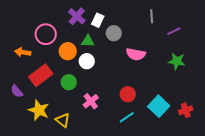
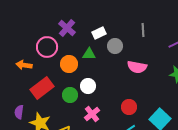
purple cross: (77, 16) -> (67, 28), moved
gray line: (152, 16) -> (143, 30), moved
white rectangle: (98, 20) -> (99, 33), turned 40
white circle: (87, 61) -> (88, 86), moved
purple semicircle: (17, 91) -> (19, 112), moved, turned 48

